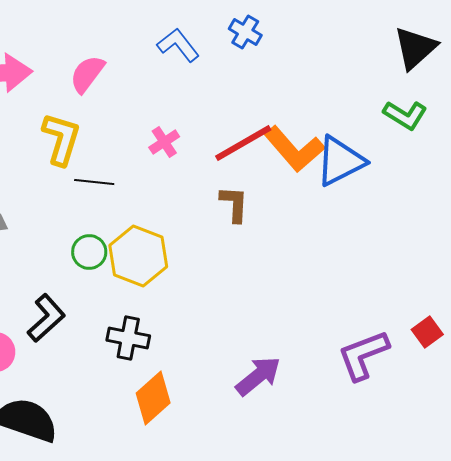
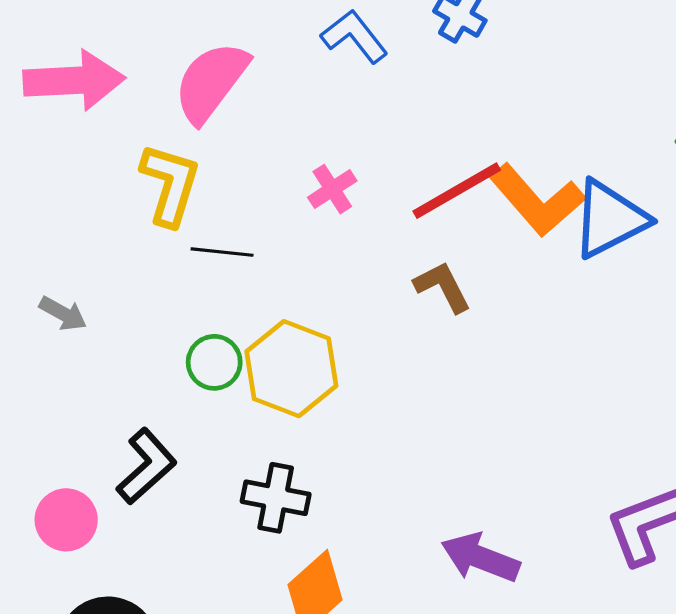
pink semicircle: (87, 74) -> (211, 82), size x1.4
brown L-shape: (234, 204) -> (443, 287), turned -30
purple arrow: (258, 376) -> (480, 558), turned -120

